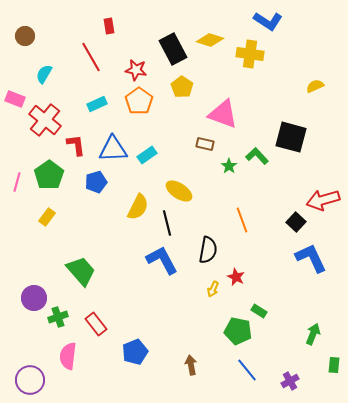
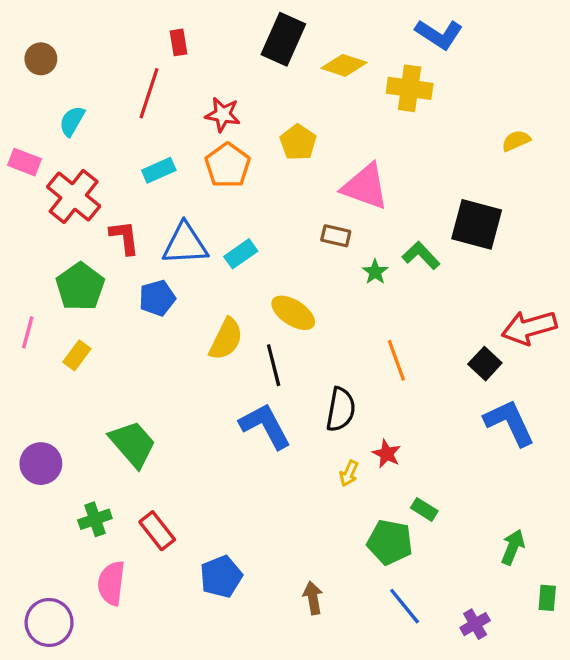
black rectangle: (173, 49) -> (283, 39), moved, turned 52
red line: (91, 57) -> (149, 93), turned 48
pink line: (17, 182) -> (28, 332), moved
purple circle: (34, 298) -> (41, 464), moved

